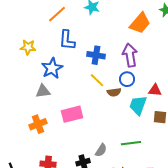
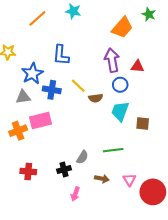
blue L-shape: (67, 40) -> (61, 55), moved
blue cross: (96, 55) -> (52, 90), moved
blue circle: (127, 79) -> (120, 85), moved
red triangle: (155, 90) -> (138, 66), moved
pink rectangle: (72, 114) -> (41, 120), moved

